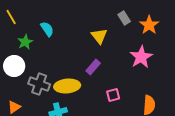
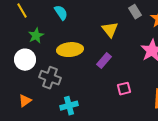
cyan semicircle: (47, 29) -> (61, 13), moved
yellow ellipse: (67, 86) -> (70, 50), moved

